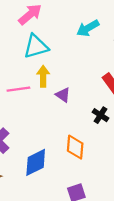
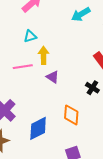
cyan triangle: (36, 46) -> (30, 36), moved, size x0.6
purple triangle: (63, 95) -> (53, 77), moved

